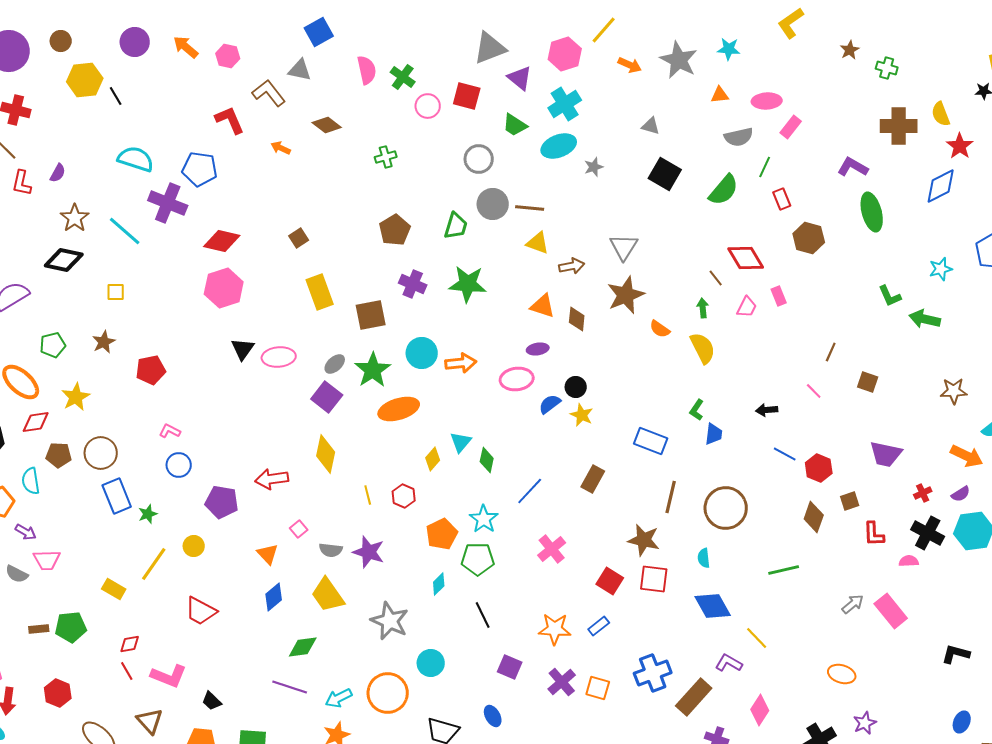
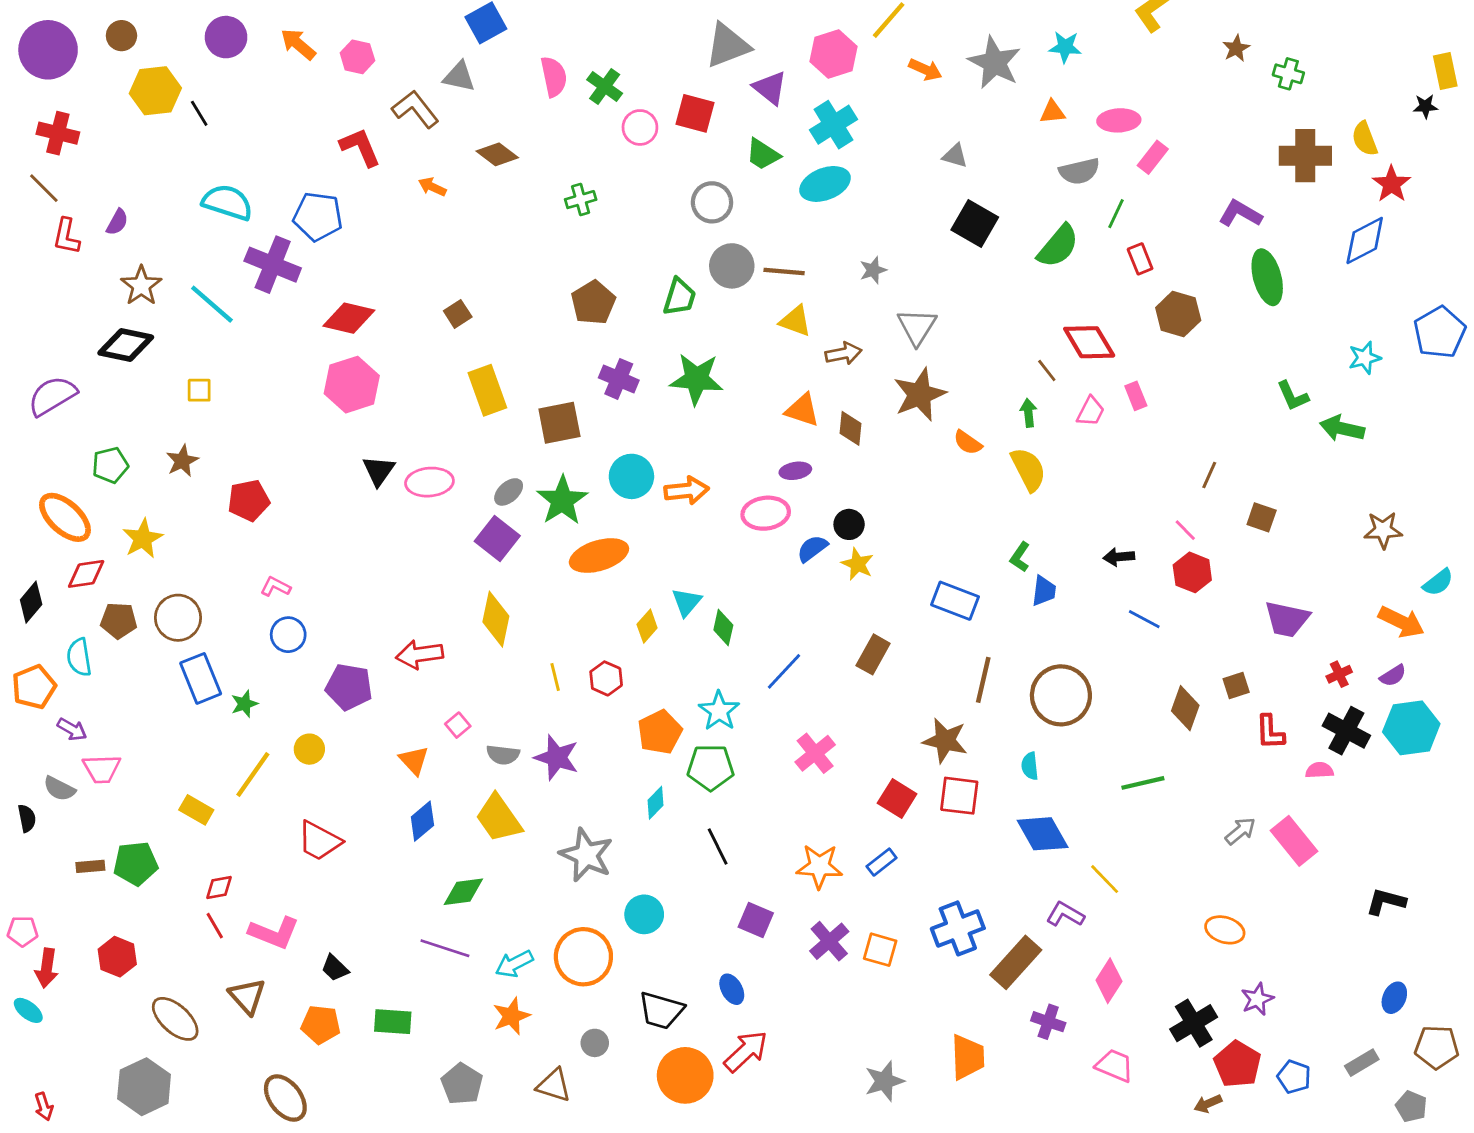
gray star: (594, 167) -> (873, 270), moved
red hexagon: (819, 468) -> (1192, 572), moved

